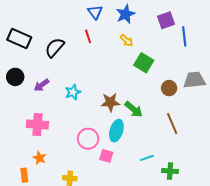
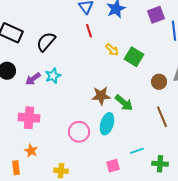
red line: (88, 36) -> (89, 31), moved
yellow arrow: (127, 40) -> (112, 50), moved
cyan star: (73, 92) -> (53, 76), moved
pink square: (106, 156) -> (113, 166), moved, turned -32

